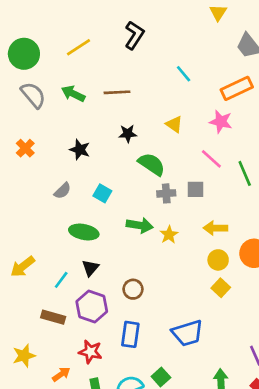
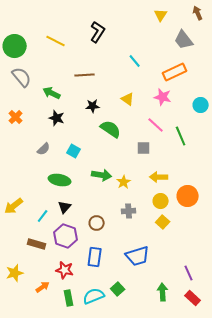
yellow line: (78, 47) -> (56, 41), turned 60
green arrow: (73, 94) -> (52, 93), moved
gray cross: (166, 193) -> (129, 211), moved

